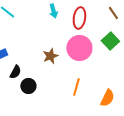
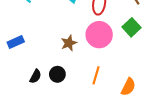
black semicircle: (15, 72) -> (35, 76), moved
black circle: (28, 86) -> (57, 74), moved

